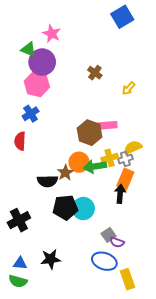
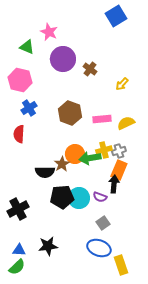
purple circle: (42, 62) -> (63, 59), moved
pink hexagon: (37, 84) -> (20, 80), moved
brown hexagon: (90, 133) -> (70, 113), moved
yellow semicircle: (133, 147) -> (126, 123), moved
purple semicircle: (117, 242) -> (100, 197), moved
green semicircle: (18, 281) -> (17, 267), turned -60

